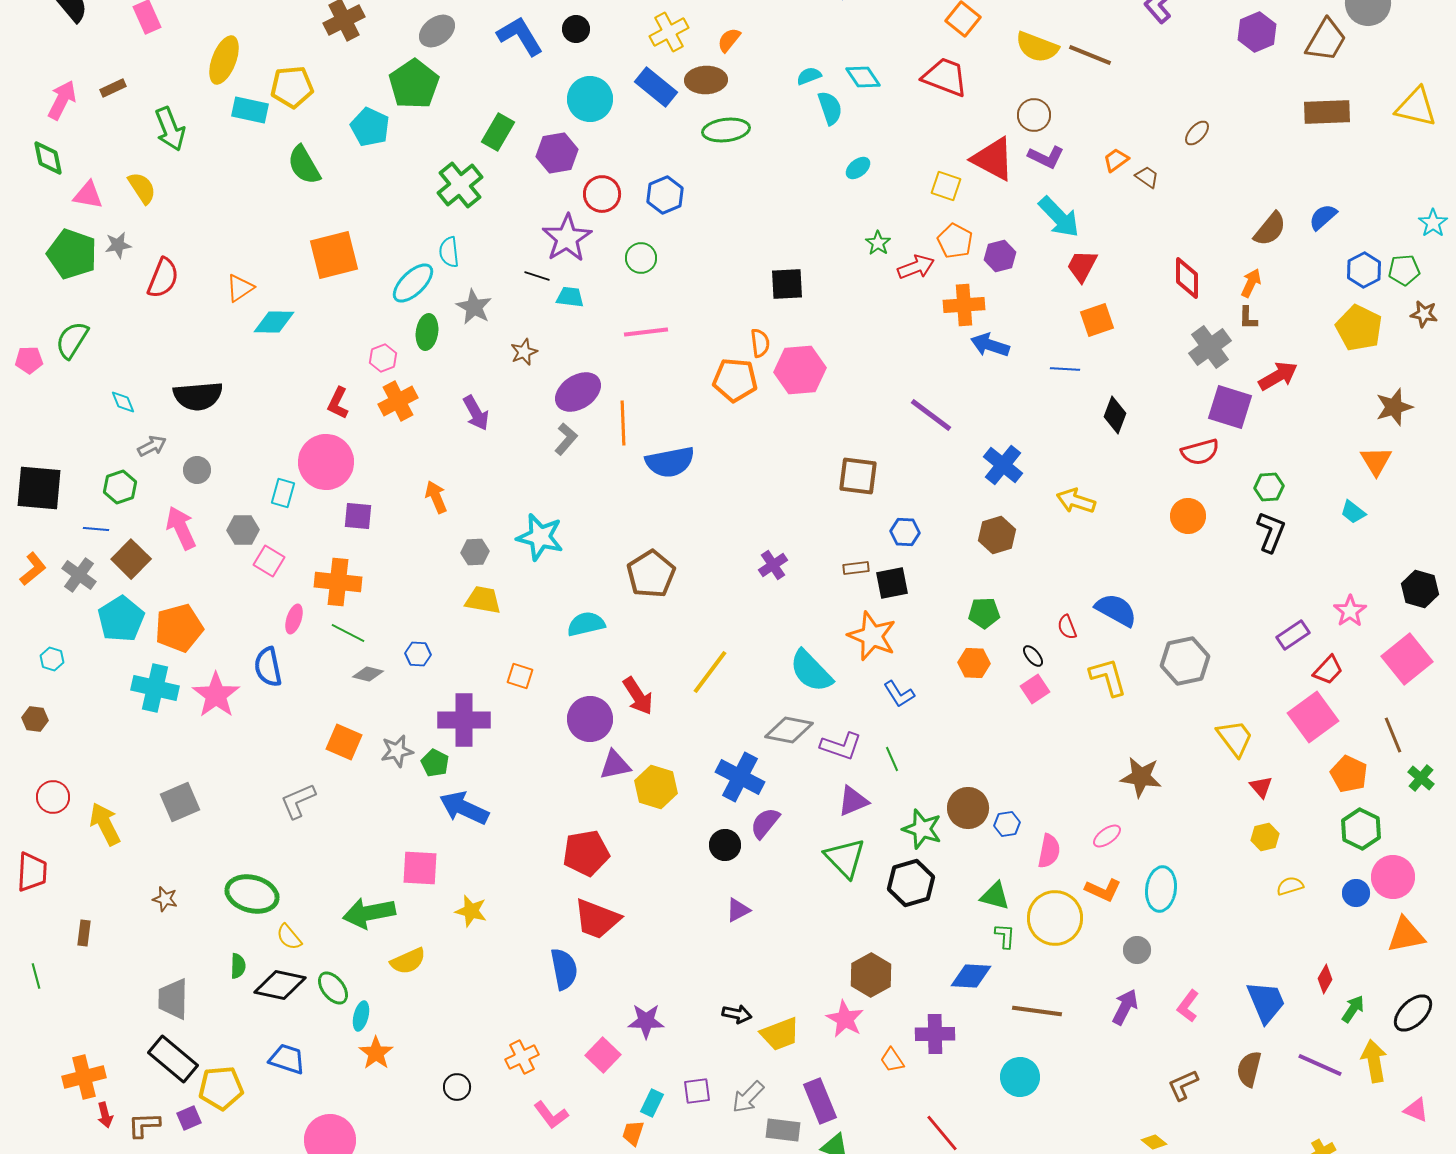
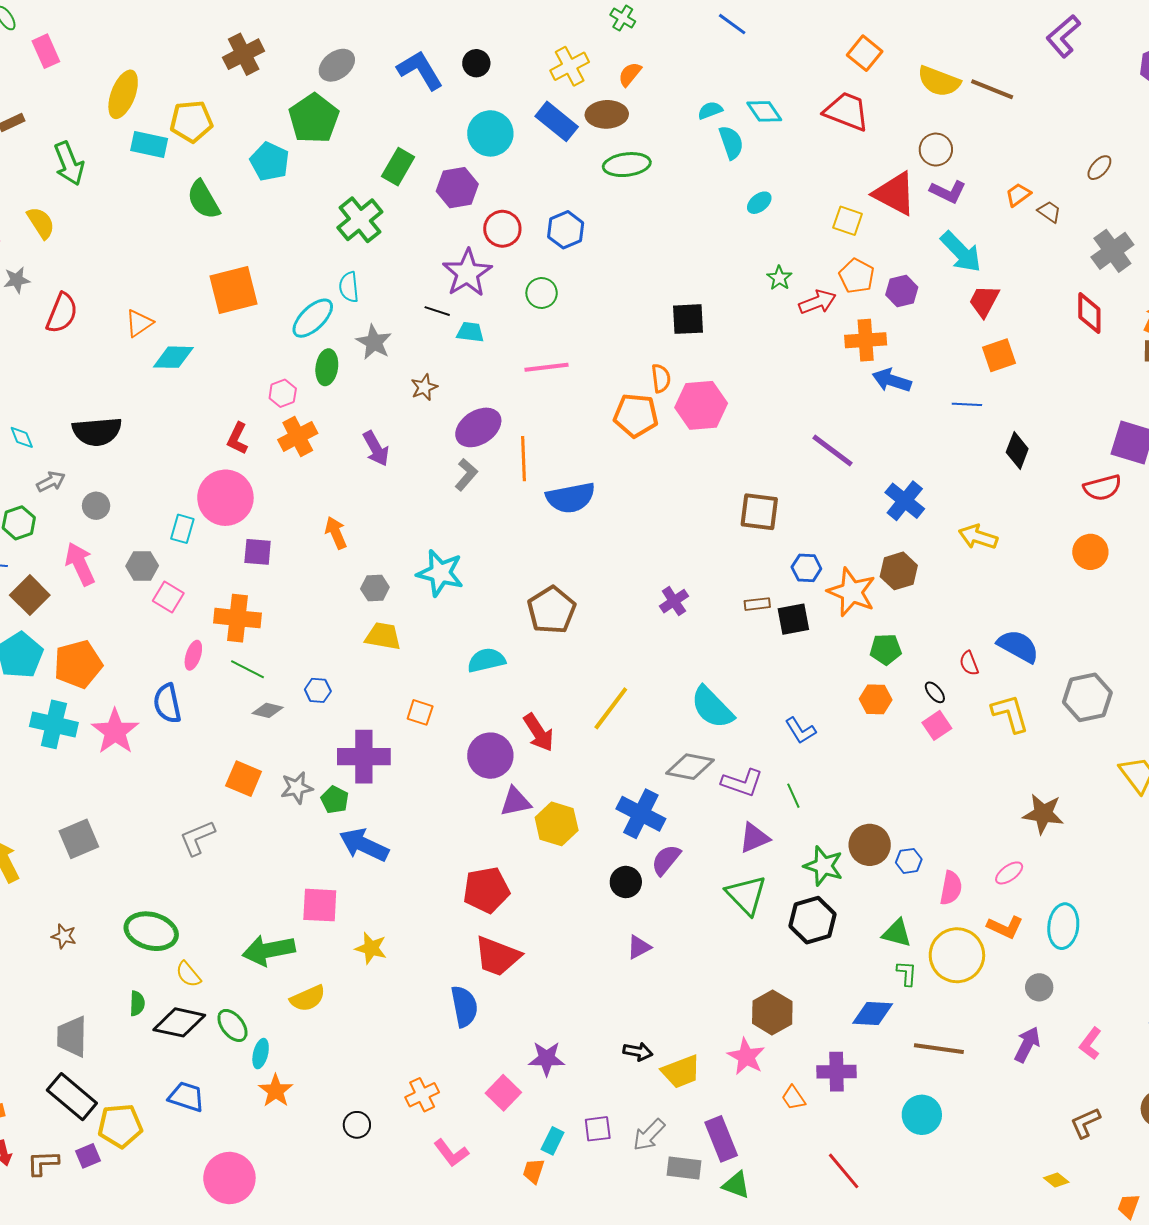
gray cross: (1210, 347) -> (1112, 251), moved
orange star: (872, 636) -> (852, 592), moved

